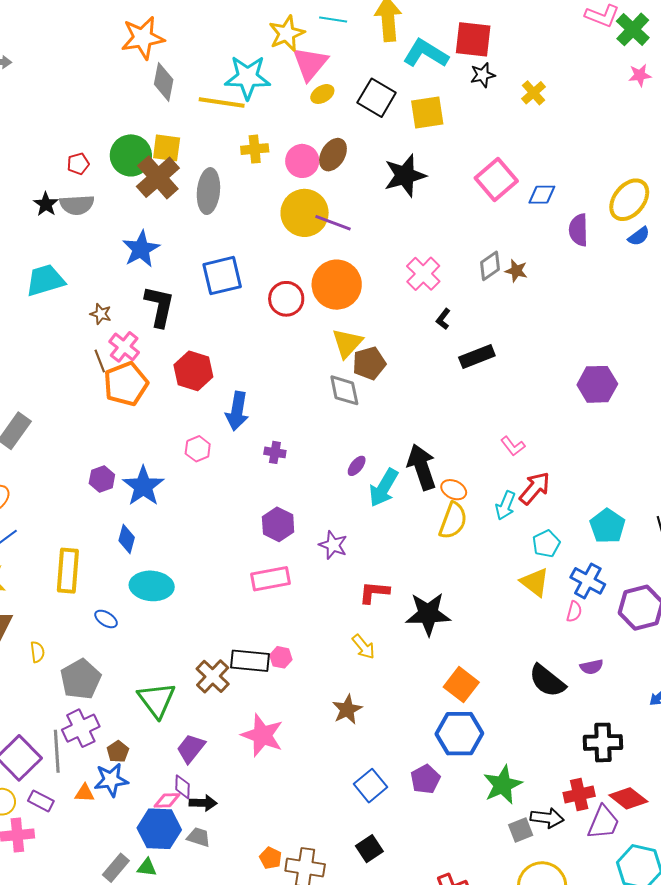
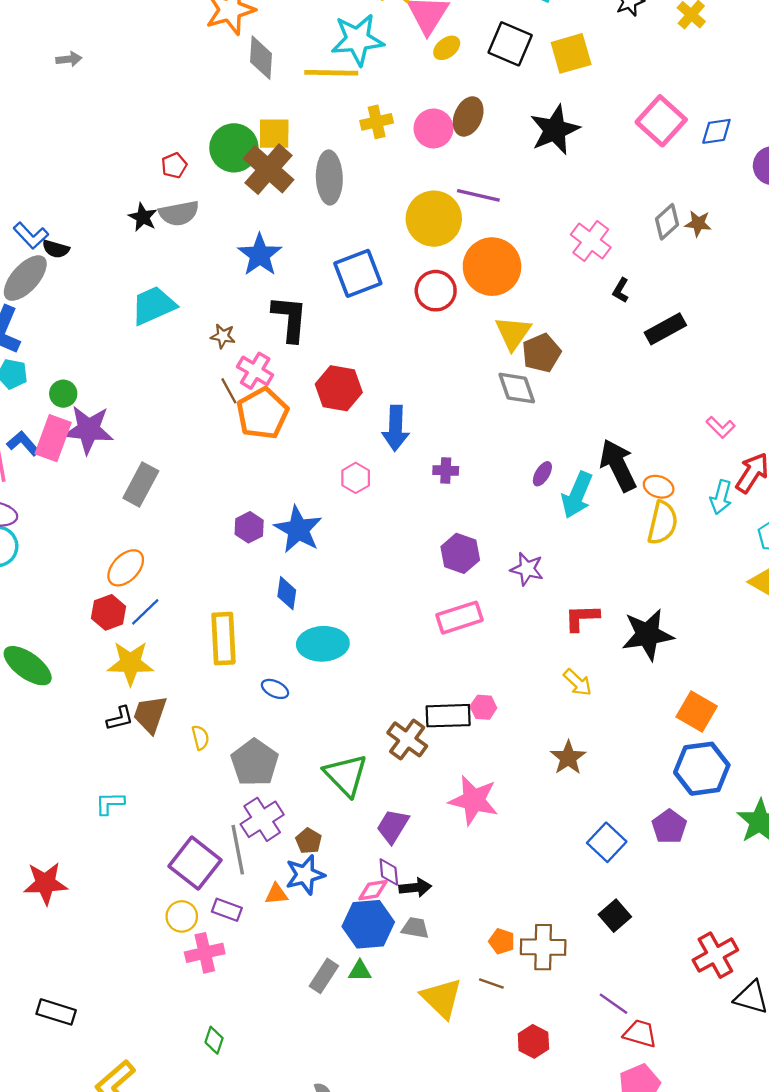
yellow circle: (305, 213) -> (434, 219), moved

